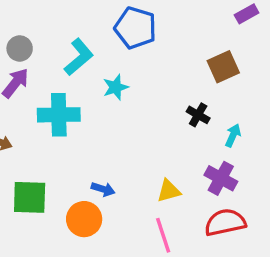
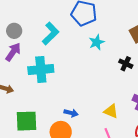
cyan star: (116, 87) -> (97, 42), moved
yellow triangle: (169, 191) -> (111, 111), turned 42

